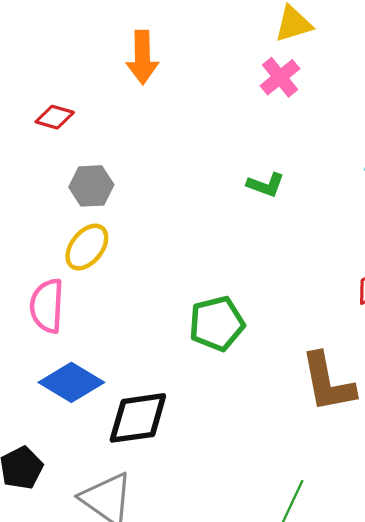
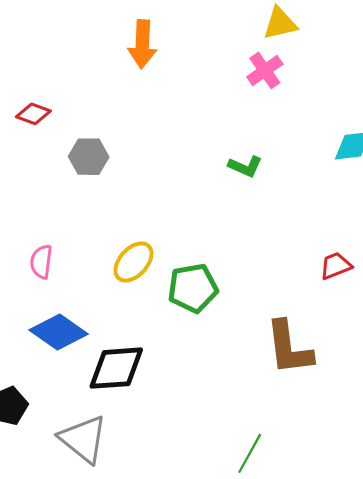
red diamond: (55, 117) -> (33, 114), moved
yellow ellipse: (87, 247) -> (133, 262), moved
pink semicircle: (47, 306) -> (41, 262), size x0.7

